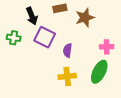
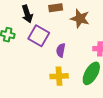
brown star: (85, 18) -> (80, 18), turned 30

